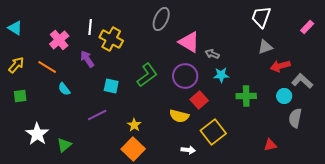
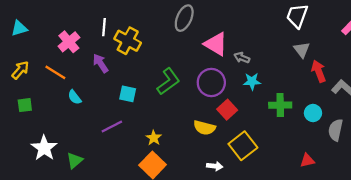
cyan triangle: (15, 28) -> (19, 28), turned -49
gray triangle: (265, 47) -> (302, 50), turned -49
red arrow: (280, 66) -> (319, 71), turned 84
cyan circle: (284, 96) -> (313, 113), moved

